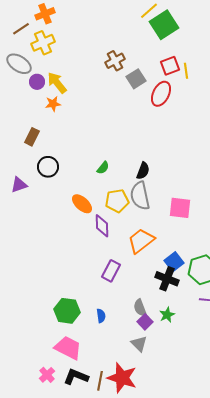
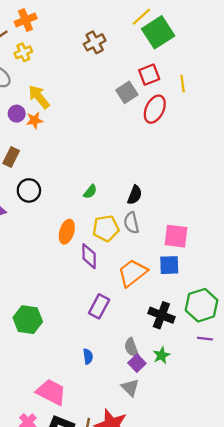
yellow cross: (43, 43) -> (23, 52), size x0.7
brown cross: (115, 61) -> (95, 42), moved
red square: (170, 66) -> (149, 75), moved
purple circle: (37, 82) -> (17, 114), moved
gray semicircle: (140, 196) -> (131, 223), size x0.7
orange ellipse: (82, 204) -> (67, 232), turned 65
blue square: (174, 262) -> (169, 265), moved, turned 36
green hexagon: (67, 311) -> (28, 320), moved

